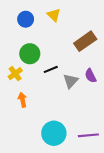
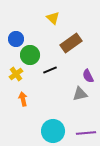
blue circle: (26, 19) -> (16, 39), moved
brown rectangle: (85, 41) -> (71, 43), moved
gray triangle: (71, 81) -> (80, 94), moved, turned 35

